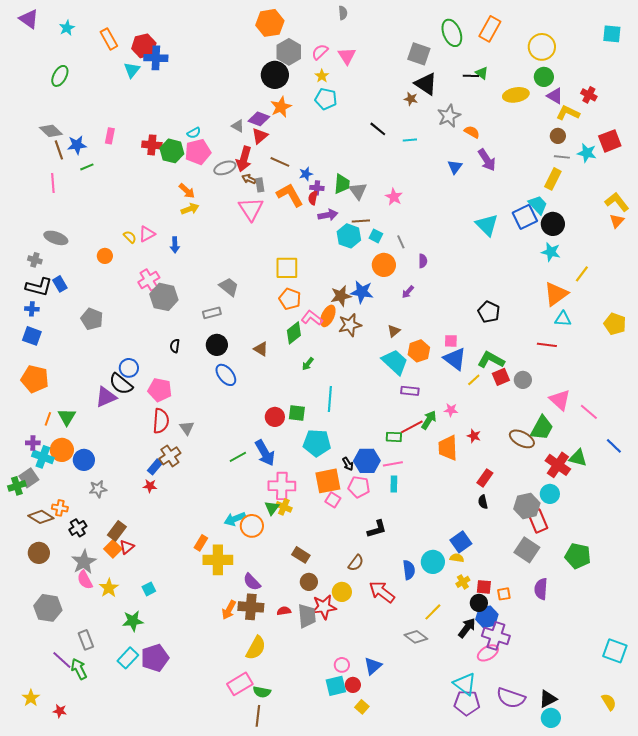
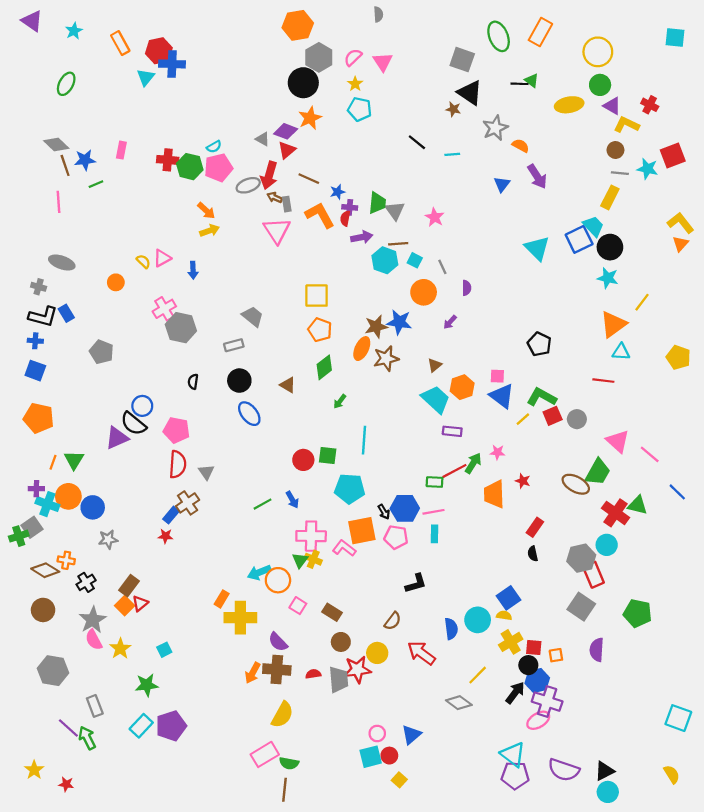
pink L-shape: (312, 318) -> (344, 548), moved
blue arrow: (265, 453) -> (292, 500), size x0.6
pink square: (333, 500) -> (298, 606), moved
yellow cross: (463, 582) -> (511, 642), size x1.5

